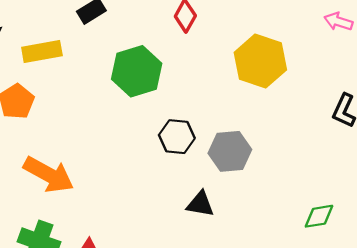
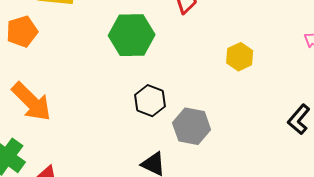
yellow hexagon: (260, 61) -> (240, 57), size x0.6

